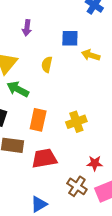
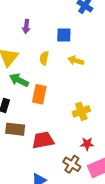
yellow arrow: (91, 55) -> (76, 61), moved
orange rectangle: (38, 120) -> (39, 94), moved
yellow cross: (76, 122) -> (81, 111), moved

